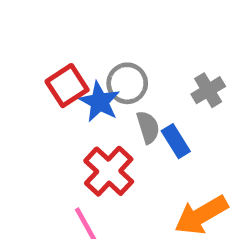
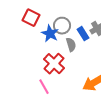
red square: (67, 86) -> (31, 18), moved, turned -30
blue rectangle: (176, 141) -> (83, 34), moved

